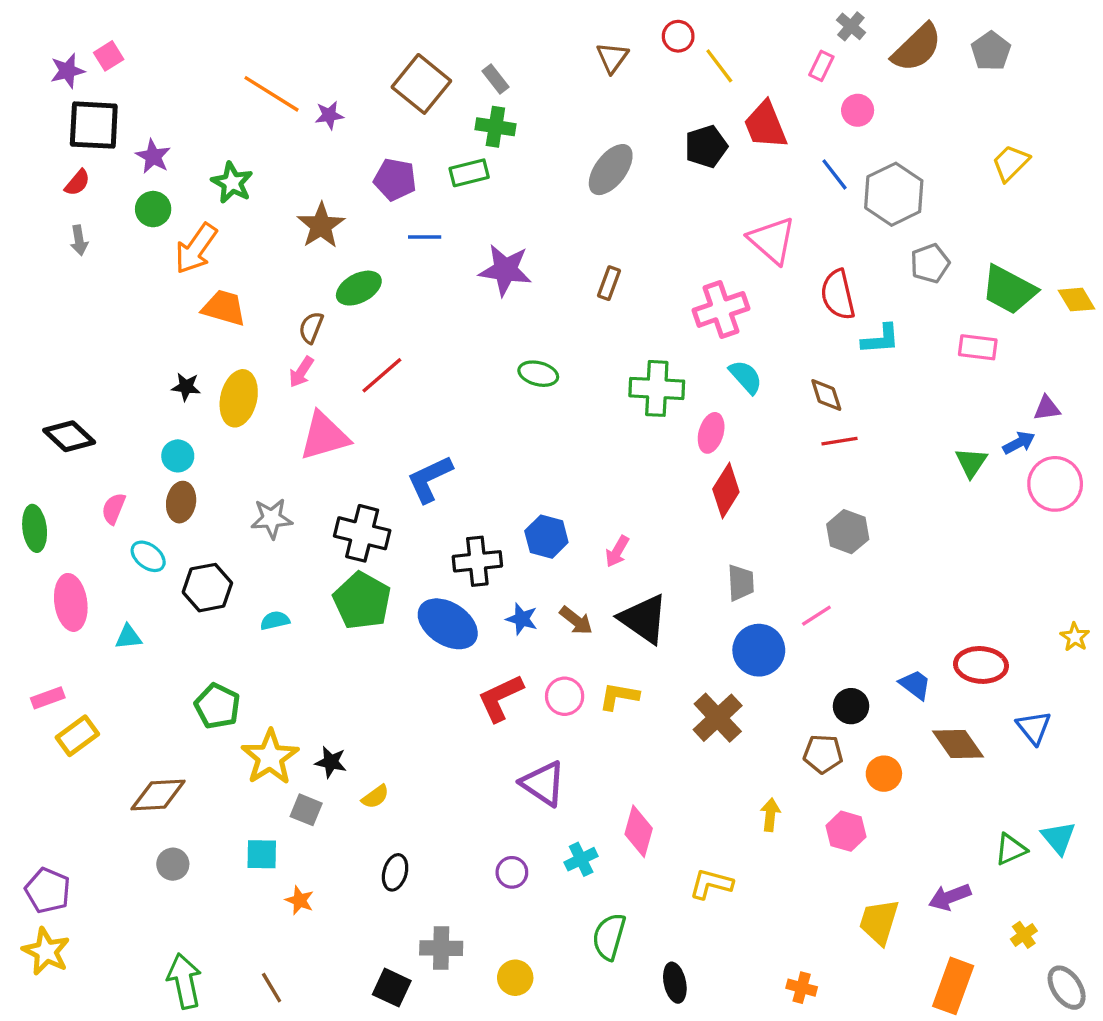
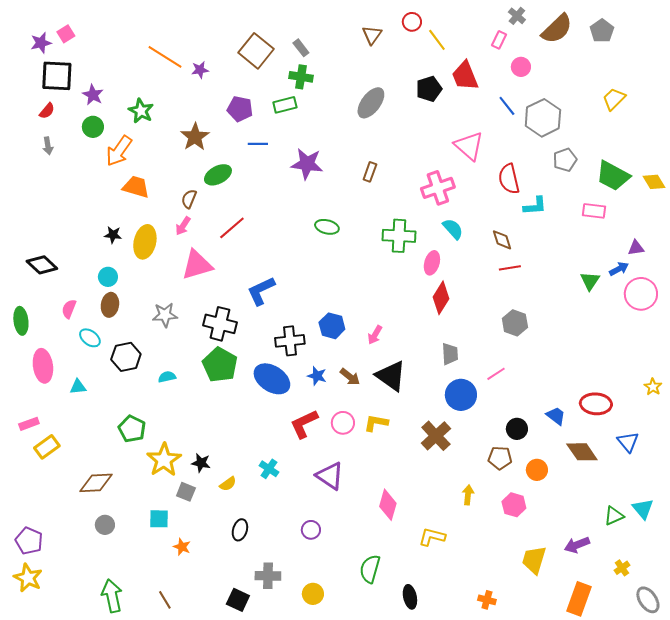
cyan cross: (581, 859) -> (269, 469), moved, turned -30

